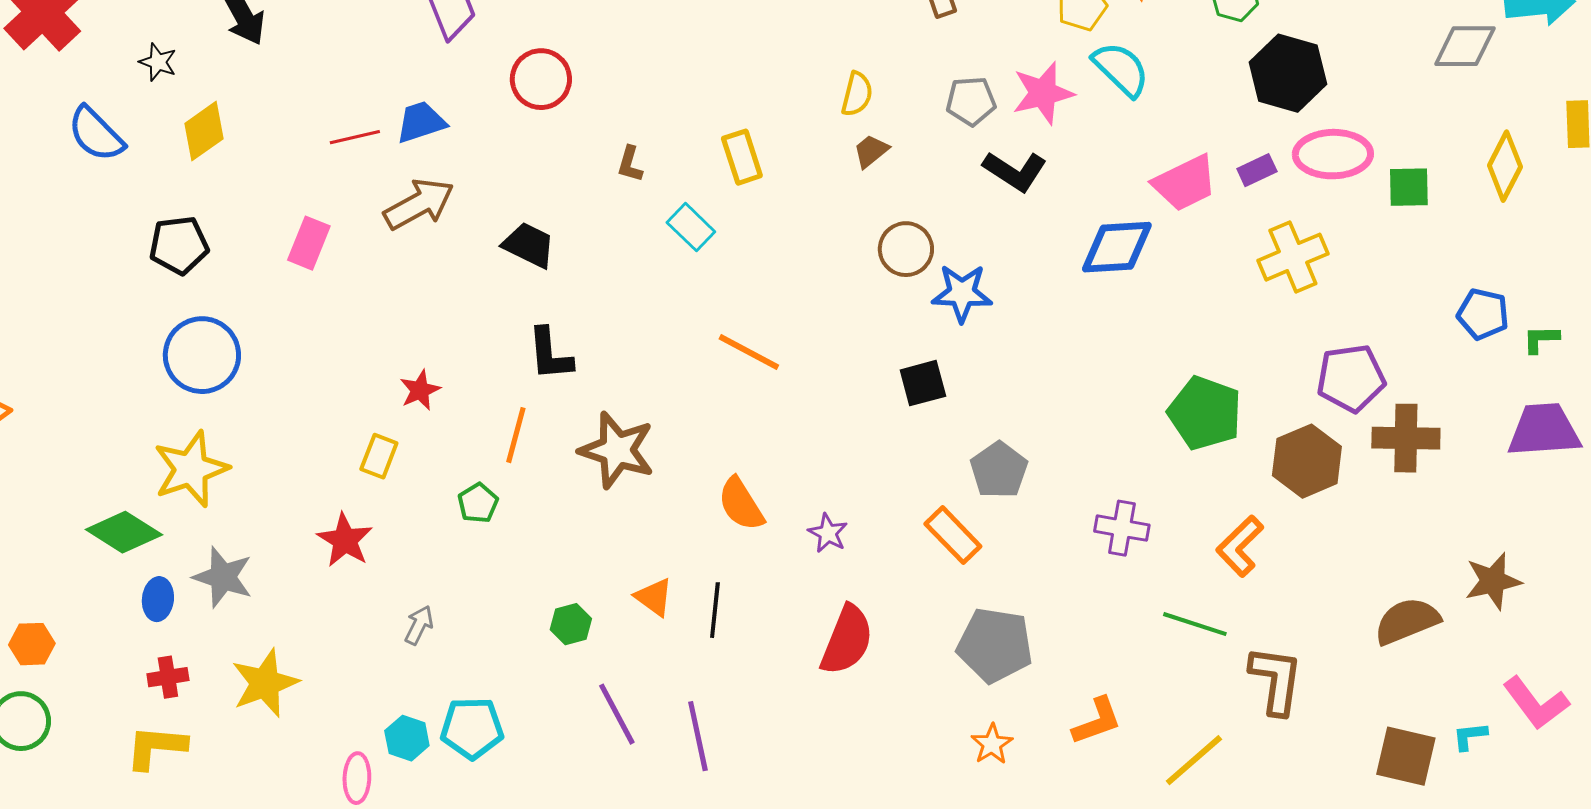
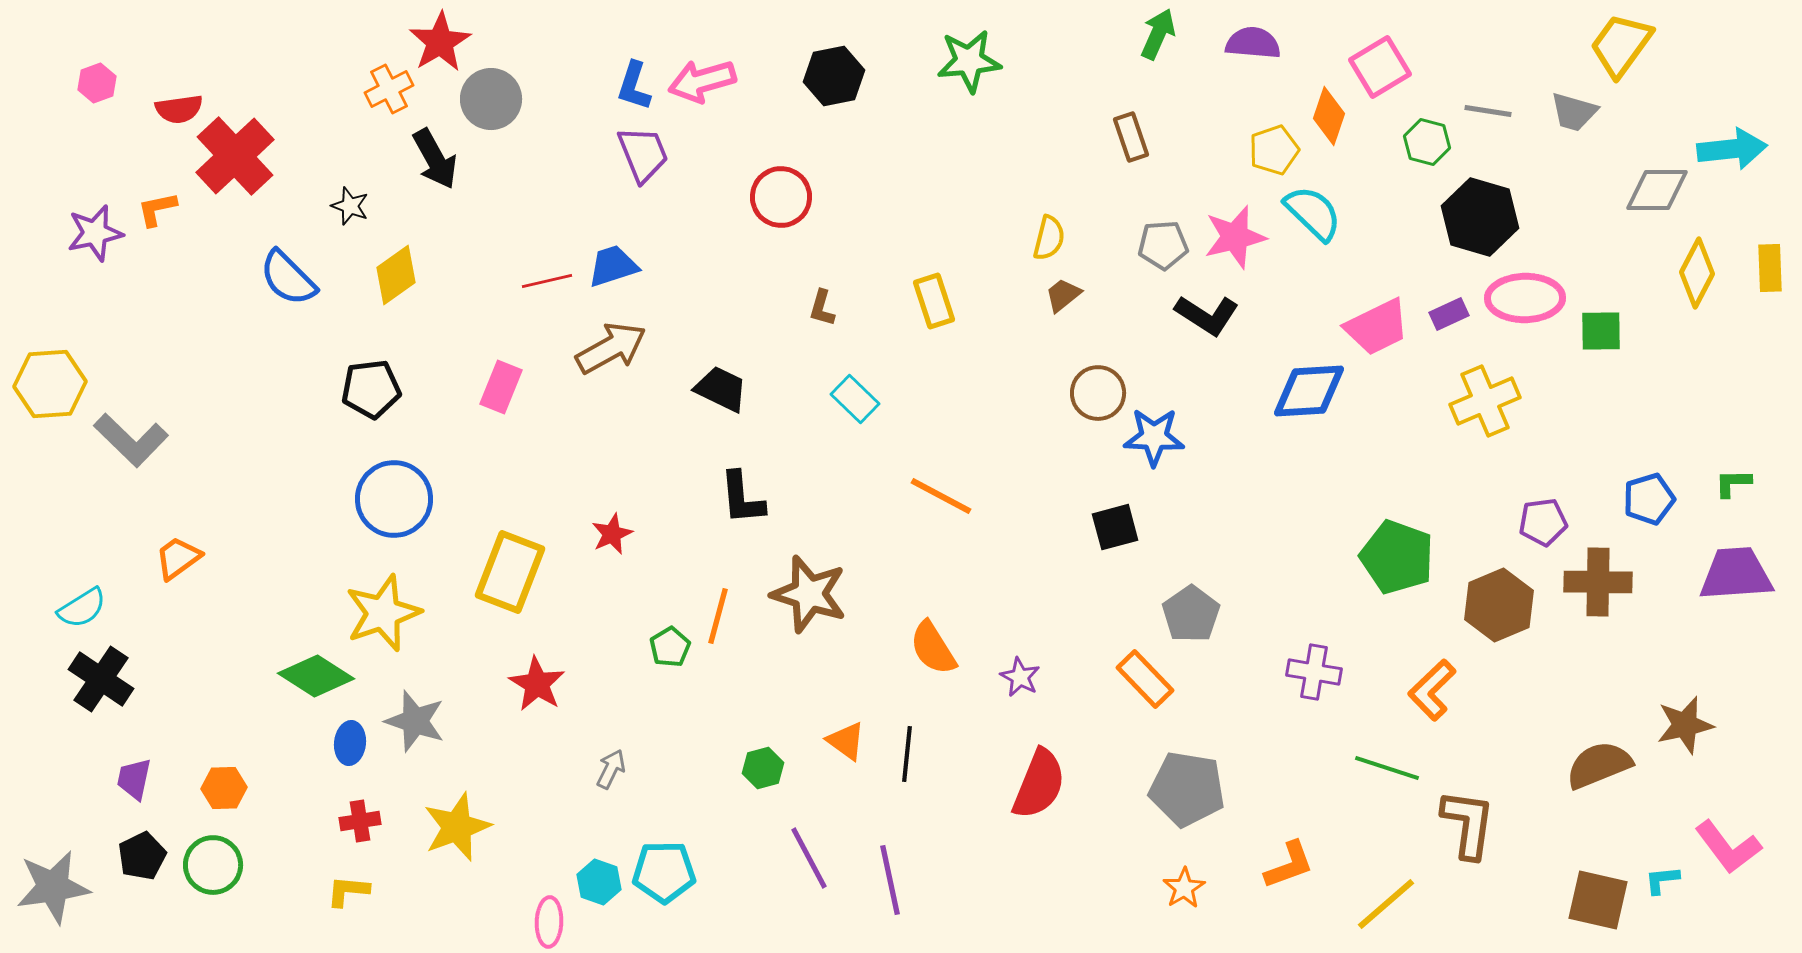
red circle: (541, 79) -> (781, 197), moved
yellow diamond: (1505, 166) -> (1697, 273), moved
cyan rectangle: (691, 227) -> (855, 399), moved
blue pentagon: (1483, 314) -> (1649, 499), moved, turned -30
purple pentagon: (1351, 378) -> (1543, 522), size x0.7
orange line: (516, 435) -> (718, 616), moved
yellow rectangle: (379, 456) -> (510, 572), moved, size x1.8
yellow L-shape: (156, 747) -> (348, 891), size x0.7

